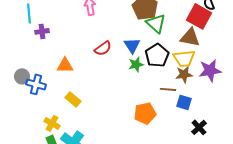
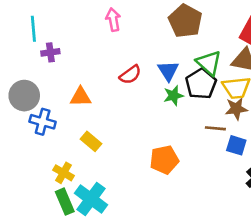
green triangle: (156, 23) -> (209, 63), moved
gray circle: (22, 76) -> (24, 96), moved, size x1.5
orange pentagon: (145, 113) -> (164, 160), moved

